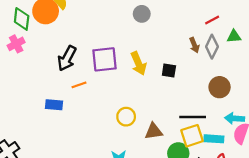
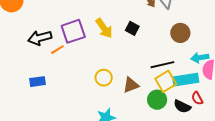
black arrow: (67, 58) -> (40, 38), turned 60
black square: (169, 71) -> (132, 28), turned 32
orange line: (79, 85) -> (57, 50), moved
cyan rectangle: (214, 139) -> (186, 80), size x1.4

